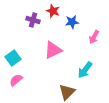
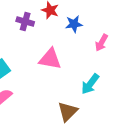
pink triangle: (53, 50) -> (50, 59), turned 36

